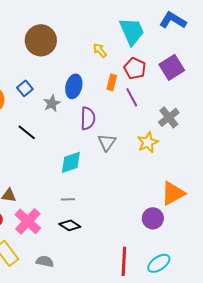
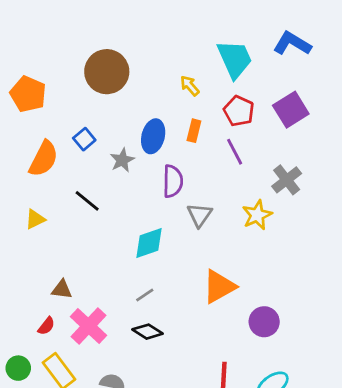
orange rectangle: (112, 82) -> (194, 131), moved
orange triangle: (173, 193) -> (219, 287), moved
gray line: (68, 199) -> (145, 295), turned -32

